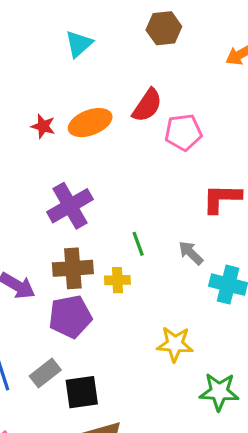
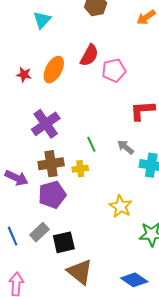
orange ellipse: (90, 123) -> (54, 70), turned -36
yellow star: (175, 344) -> (121, 206), turned 30

